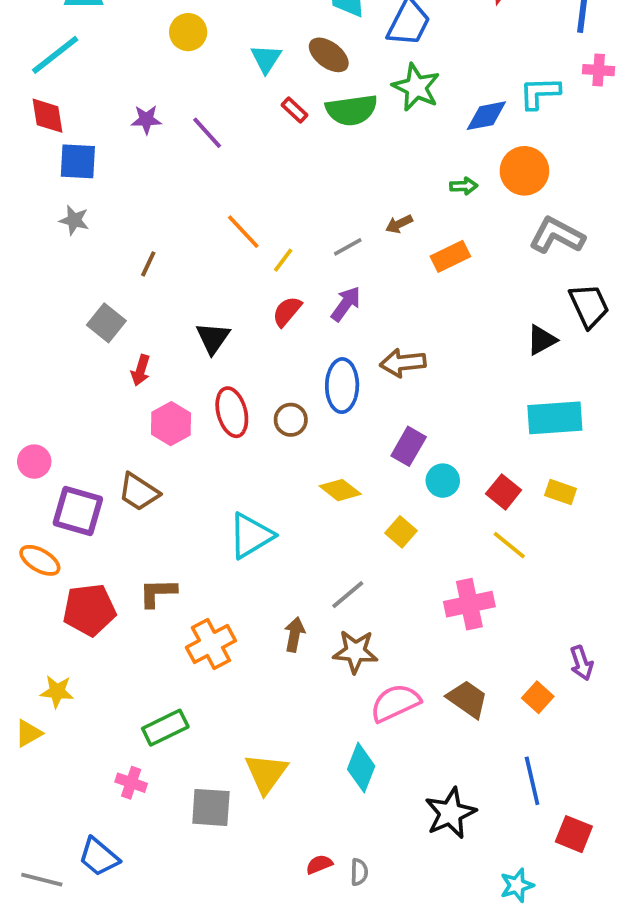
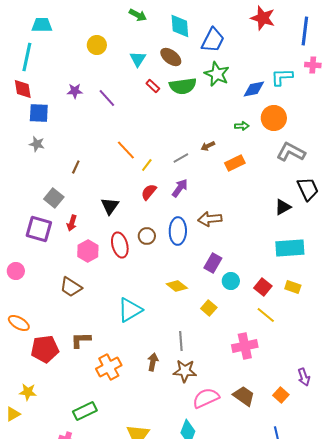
cyan line: (55, 55) -> (27, 57), turned -40
brown circle: (291, 420) -> (147, 236), moved
purple square: (78, 511) -> (39, 229), moved
gray line: (348, 595) -> (181, 341), turned -54

